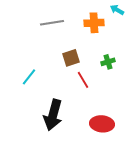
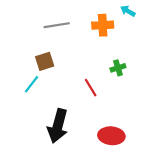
brown square: (71, 58) -> (45, 61), moved

